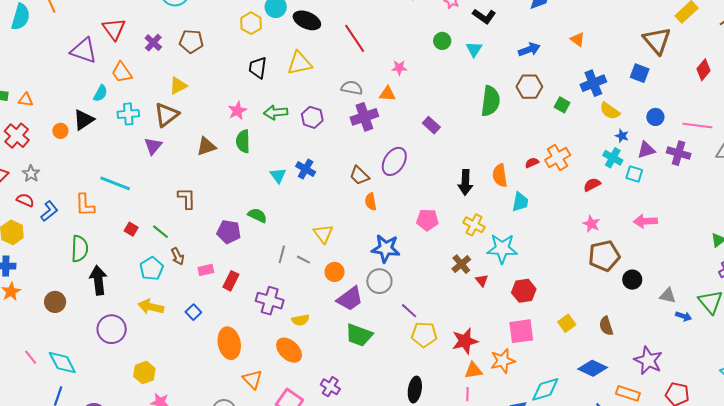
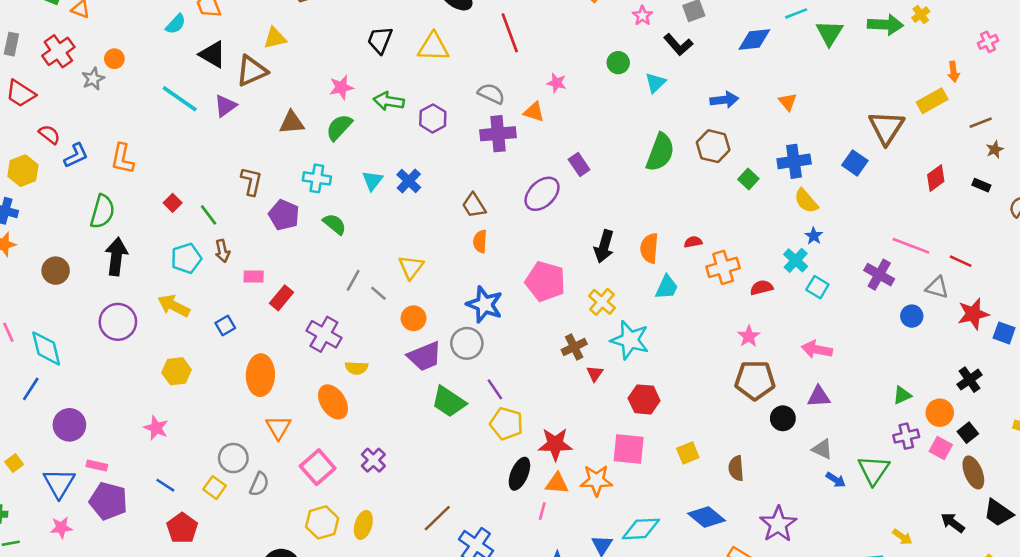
cyan cross: (128, 114) -> (317, 178), moved
blue circle: (655, 117) -> (912, 316), moved
black triangle: (84, 120) -> (213, 54), moved, turned 50
green semicircle: (243, 141) -> (339, 127), turned 30
purple triangle: (646, 150) -> (819, 397), moved
orange cross: (558, 157) -> (723, 267), moved
purple ellipse: (394, 161) -> (542, 194), moved
gray star: (31, 174) -> (93, 79), moved
cyan line: (115, 183) -> (180, 99), moved
pink pentagon: (427, 220) -> (545, 281), size x1.4
purple pentagon: (229, 232) -> (284, 215), moved
green trapezoid: (359, 335) -> (449, 402), moved
yellow hexagon: (144, 373) -> (177, 371), moved
black ellipse: (415, 390) -> (519, 474), moved

